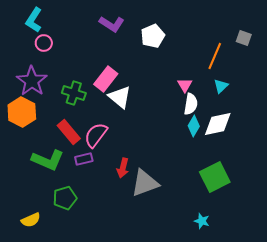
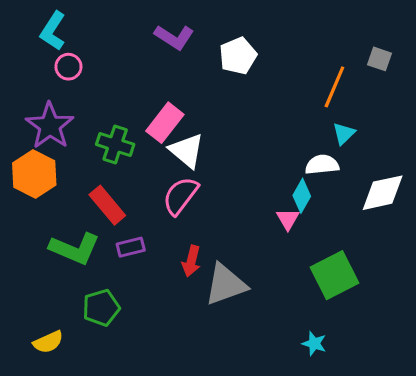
pink triangle: (185, 85) -> (288, 219), moved
white semicircle: (191, 104) -> (322, 165), moved, turned -105
white diamond: (218, 124) -> (383, 193), moved
pink semicircle: (96, 135) -> (180, 196), moved

